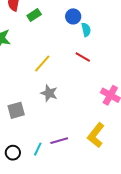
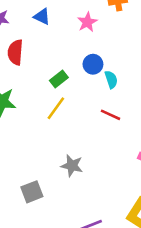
green rectangle: (34, 15) -> (59, 79), moved
yellow line: (42, 64) -> (56, 108), moved

